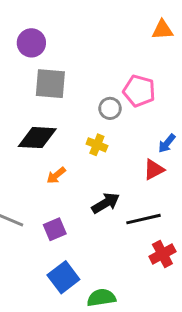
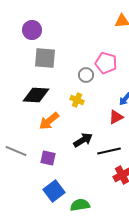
orange arrow: (56, 175) -> (49, 121), size x1.5
purple square: (55, 229) -> (48, 158), turned 35

